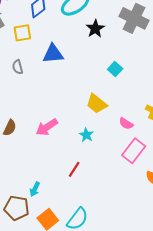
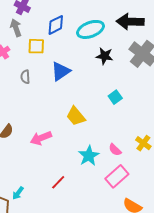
black star: (95, 29) -> (105, 56), turned 30
blue triangle: (53, 54) -> (61, 71), turned -40
yellow trapezoid: (97, 104) -> (76, 116), moved
cyan star: (86, 135) -> (89, 156), moved, size x1.5

